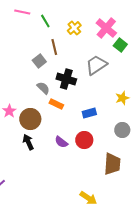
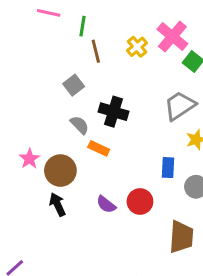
green line: (45, 21) -> (83, 26), turned 40
yellow cross: (74, 28) -> (137, 47), moved
brown line: (54, 47) -> (96, 51), moved
gray trapezoid: (96, 65) -> (180, 106), moved
blue rectangle: (89, 113) -> (168, 168), moved, turned -72

